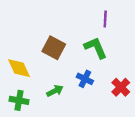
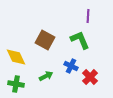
red cross: (121, 87) -> (90, 77), moved

